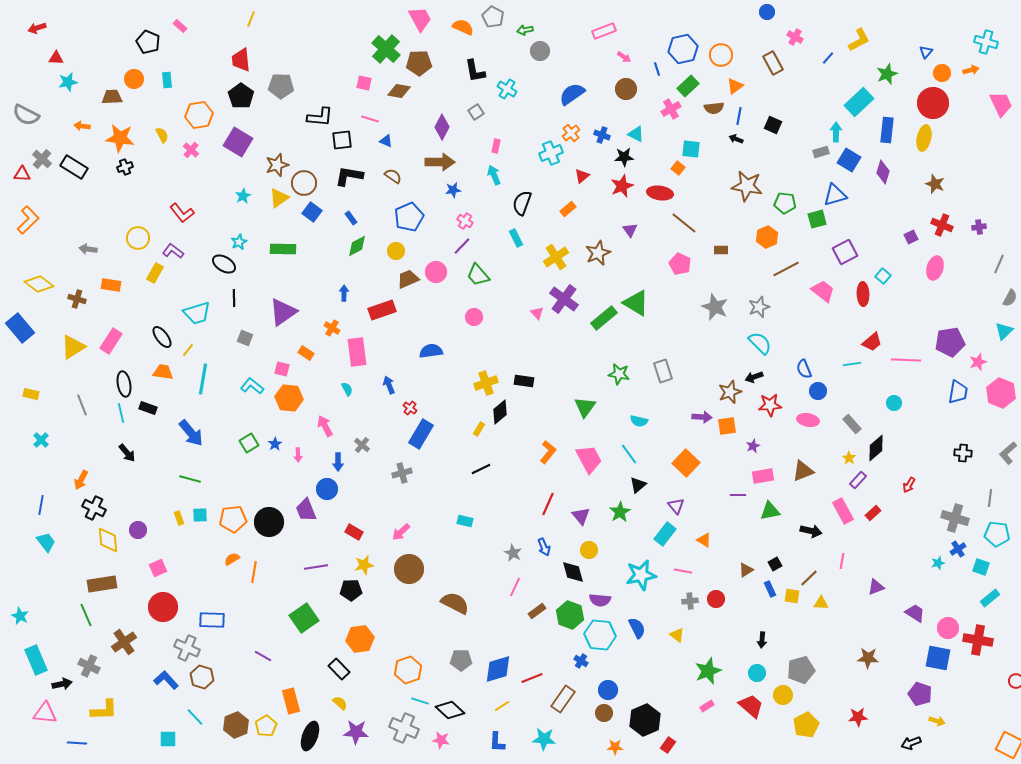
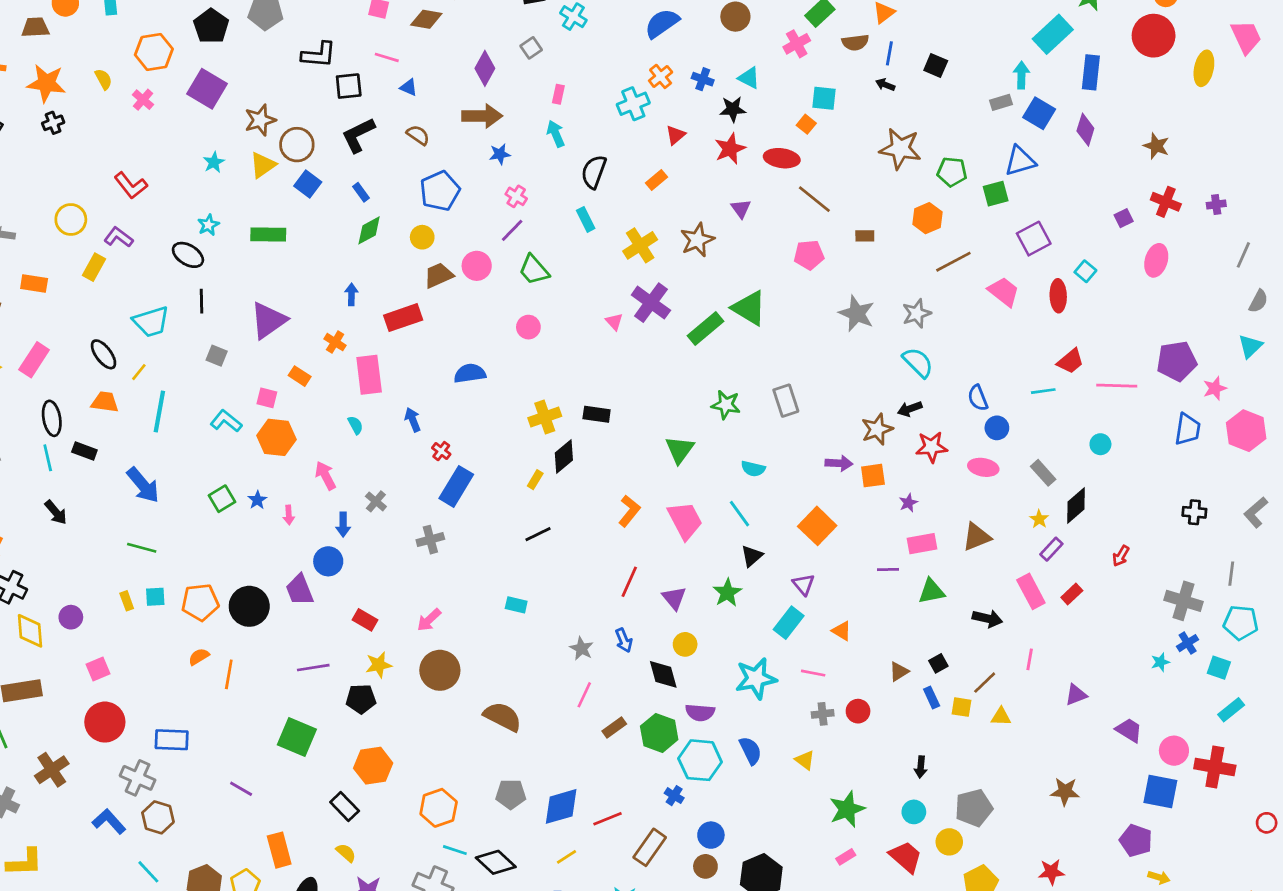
yellow ellipse: (924, 138) -> (1204, 68), moved
black L-shape: (349, 176) -> (358, 135), turned -36
pink pentagon: (680, 264) -> (809, 255), turned -30
green square: (304, 618) -> (297, 737), turned -32

